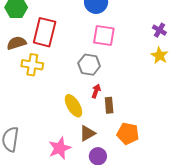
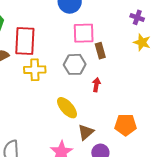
yellow cross: (32, 65) -> (35, 70), moved
red arrow: (96, 91) -> (96, 85), moved
brown rectangle: (109, 105) -> (100, 51), moved

